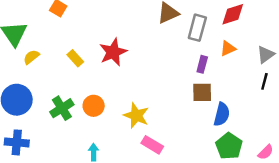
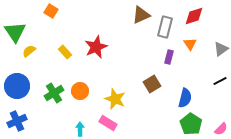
orange triangle: (228, 48) -> (190, 44), turned -40
black line: (264, 81) -> (220, 81), moved, turned 48
brown square: (202, 92) -> (152, 84), moved, turned -30
blue cross: (17, 142) -> (17, 121), turned -30
pink rectangle: (152, 145) -> (108, 123), moved

